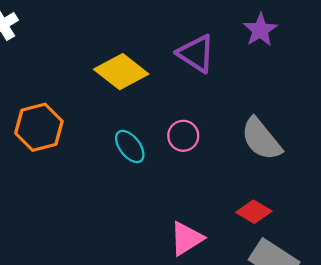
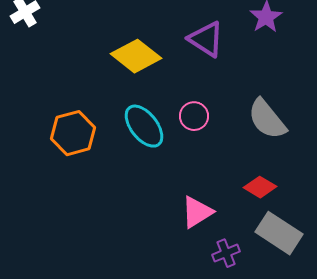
orange hexagon: (39, 127) -> (73, 133), moved
cyan ellipse: (130, 146) -> (144, 126), size x1.4

